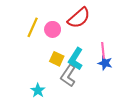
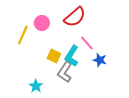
yellow line: (33, 27) -> (23, 35), moved
pink circle: (53, 29) -> (42, 23), moved
pink line: (103, 50) -> (87, 43), moved, turned -35

